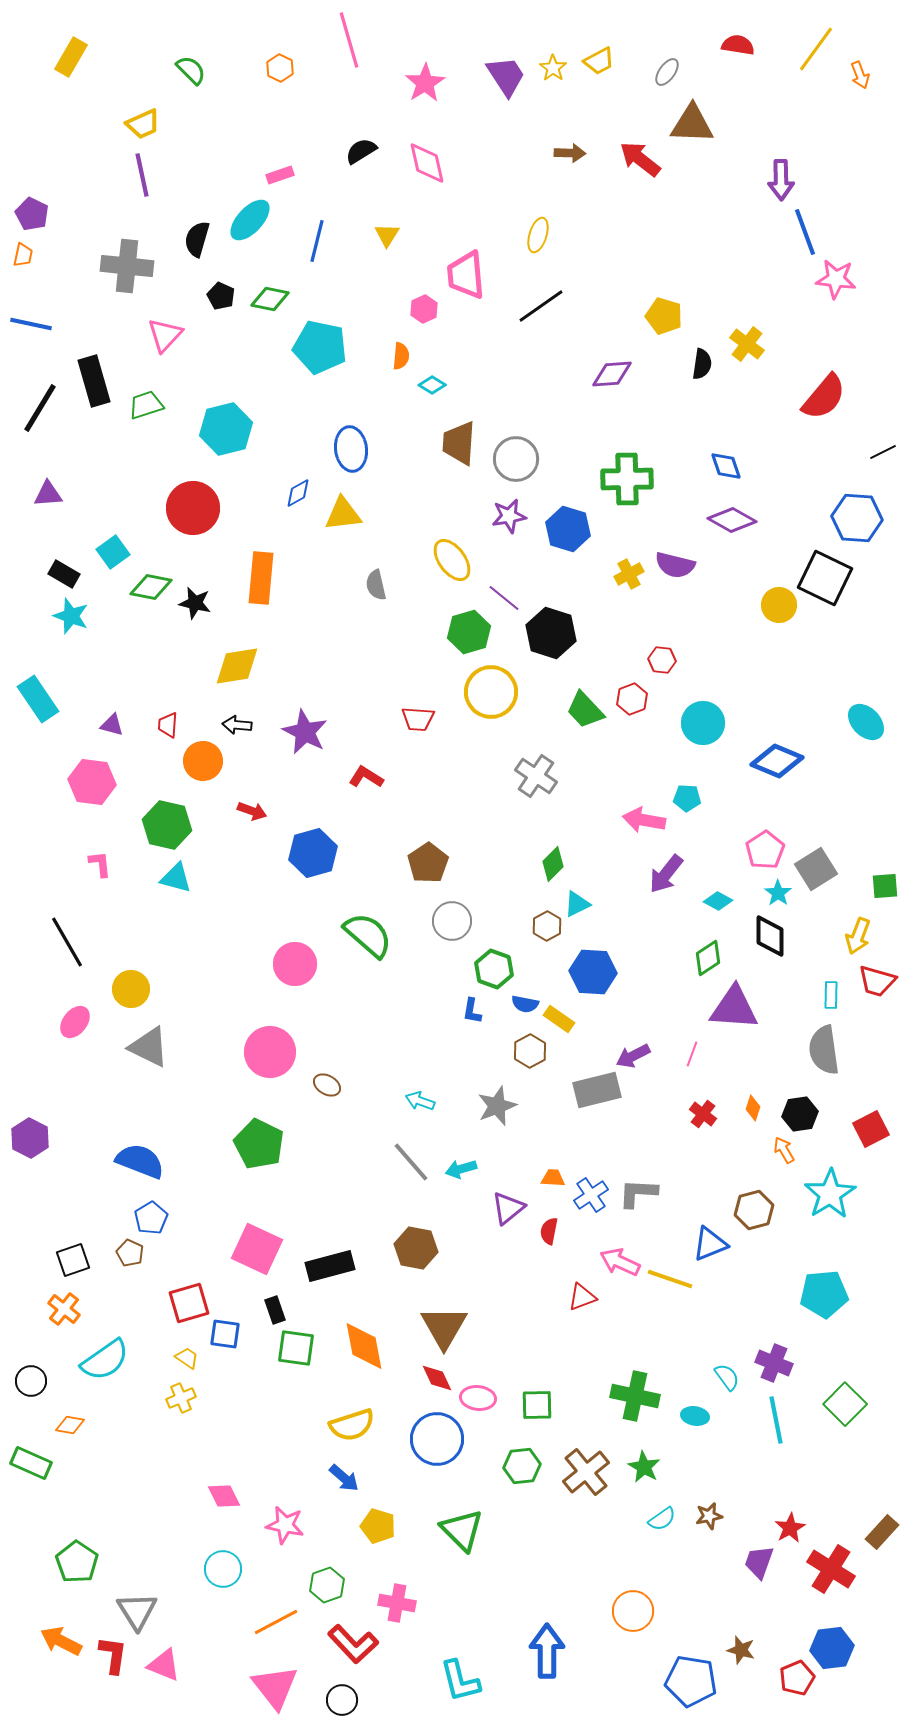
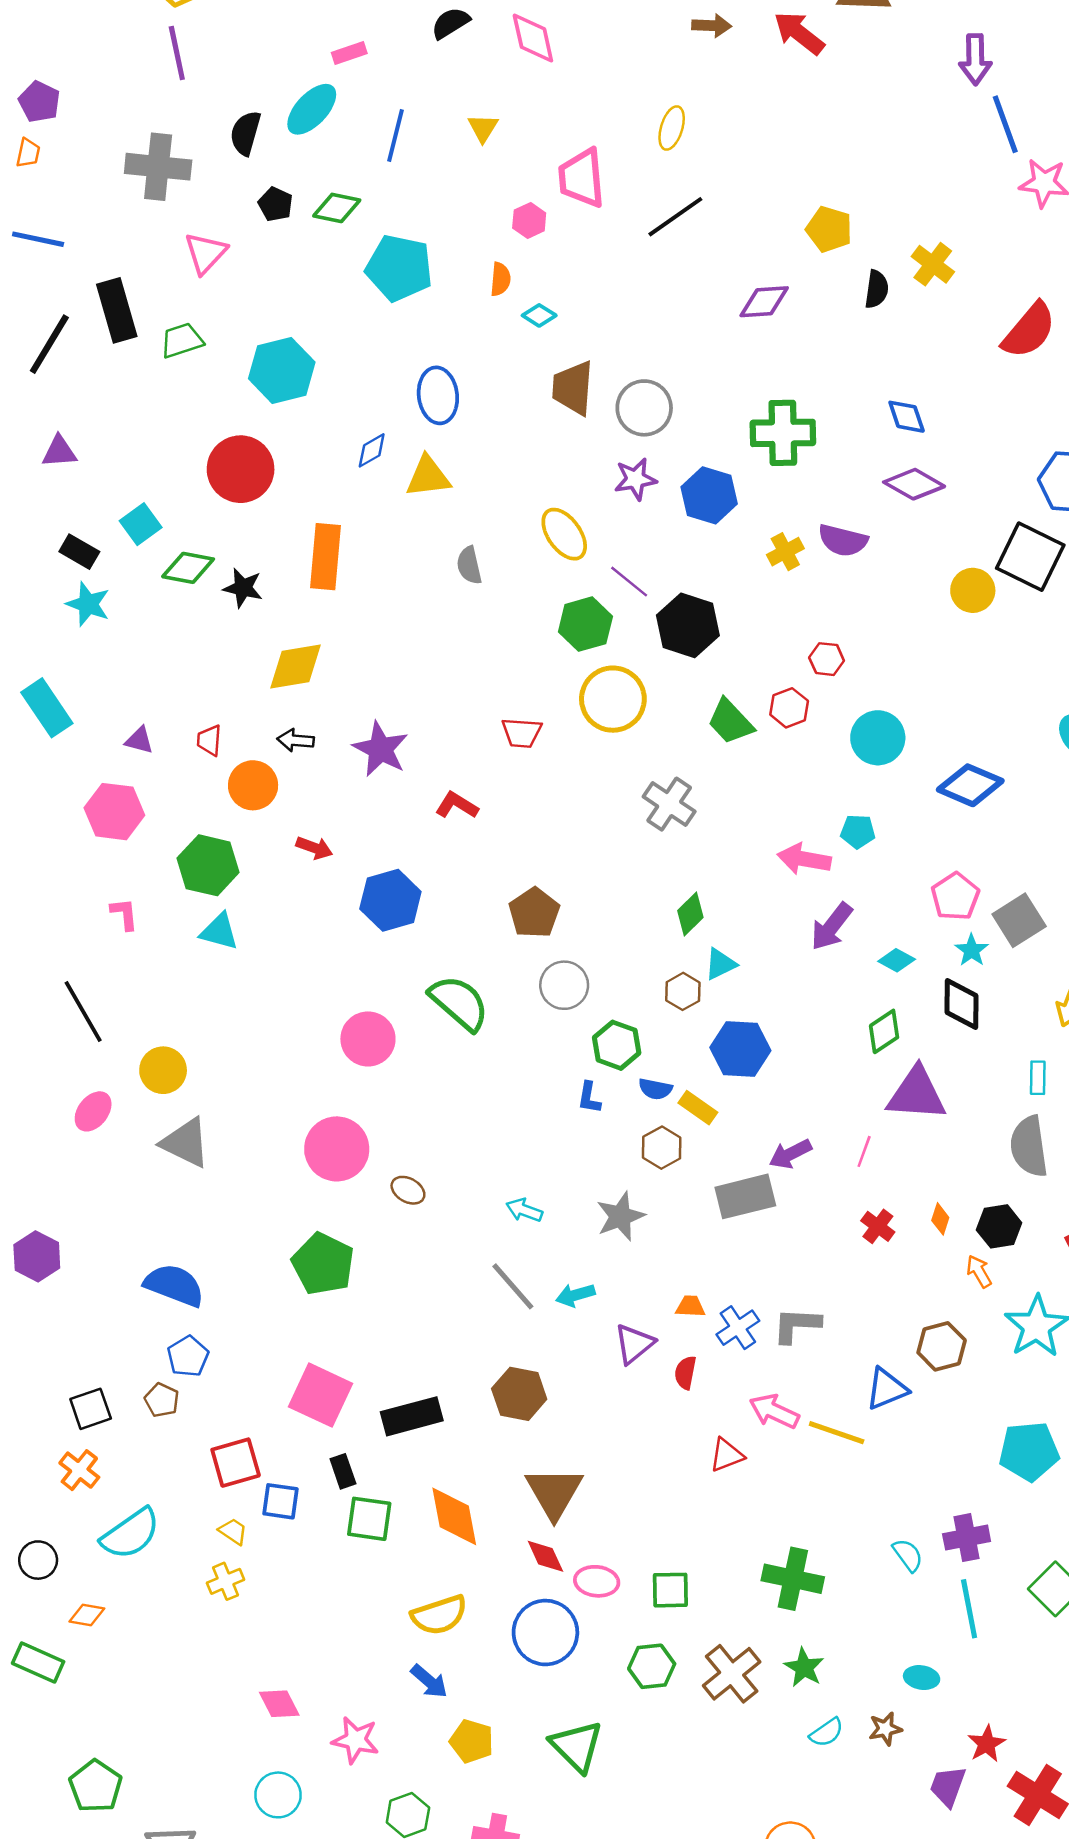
purple cross: (774, 1363) -> (967, 1538), turned -33
cyan ellipse: (695, 1416) -> (922, 1678), moved

